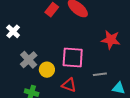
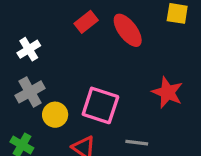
white cross: (13, 31) -> (29, 49), moved

